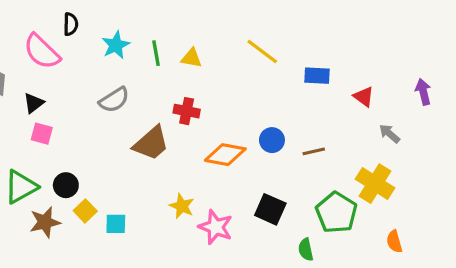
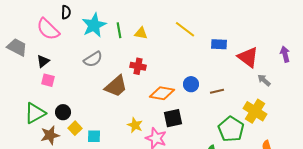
cyan star: (116, 45) -> (94, 25), size x1.4
red triangle: (364, 97) -> (248, 57), size x1.6
black square: (270, 209) -> (173, 118), moved, turned -36

